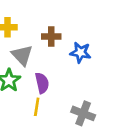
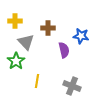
blue star: (80, 52) -> (81, 36), moved
purple semicircle: (42, 83) -> (64, 50), moved

